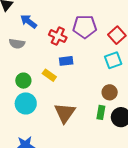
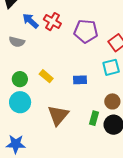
red cross: (58, 36) -> (52, 22), moved
blue rectangle: (66, 61) -> (80, 80), moved
brown circle: (110, 92) -> (112, 101), moved

